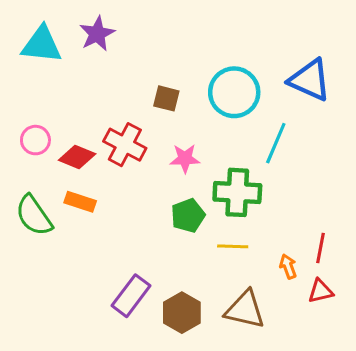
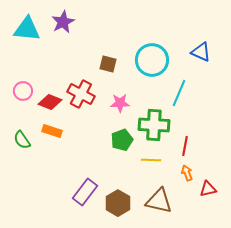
blue triangle: (310, 80) -> (201, 52), size x0.7
green semicircle: (34, 216) -> (22, 140), size x0.7
red line: (321, 248) -> (185, 146), moved

